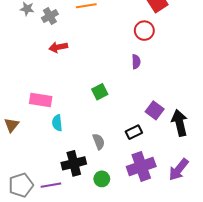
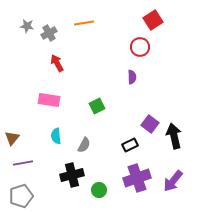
red arrow: (58, 47) -> (57, 63), turned 72
pink rectangle: (41, 100) -> (49, 100), moved
gray semicircle: (99, 142) -> (84, 145), moved, turned 49
purple line: (51, 185) -> (23, 163), moved

